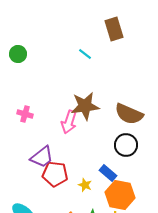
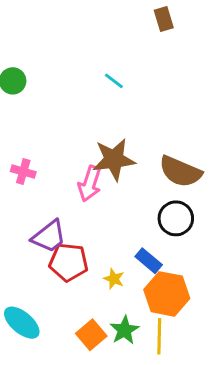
brown rectangle: (114, 29) -> (164, 19), moved, size x0.7

